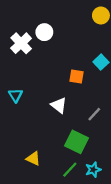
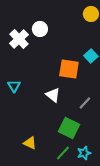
orange square: (77, 76) -> (69, 69), size x1.5

